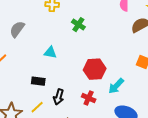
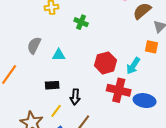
gray semicircle: (17, 29) -> (34, 45), moved
cyan arrow: (116, 86) -> (133, 66), moved
red cross: (89, 98) -> (119, 90), moved, size x1.6

